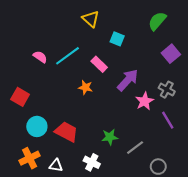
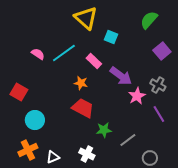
yellow triangle: (91, 19) -> (86, 18), size x1.4
purple arrow: (128, 80) -> (121, 76), turned 85
red trapezoid: (66, 132) -> (83, 108), moved
white triangle: (56, 166) -> (53, 157), turned -32

